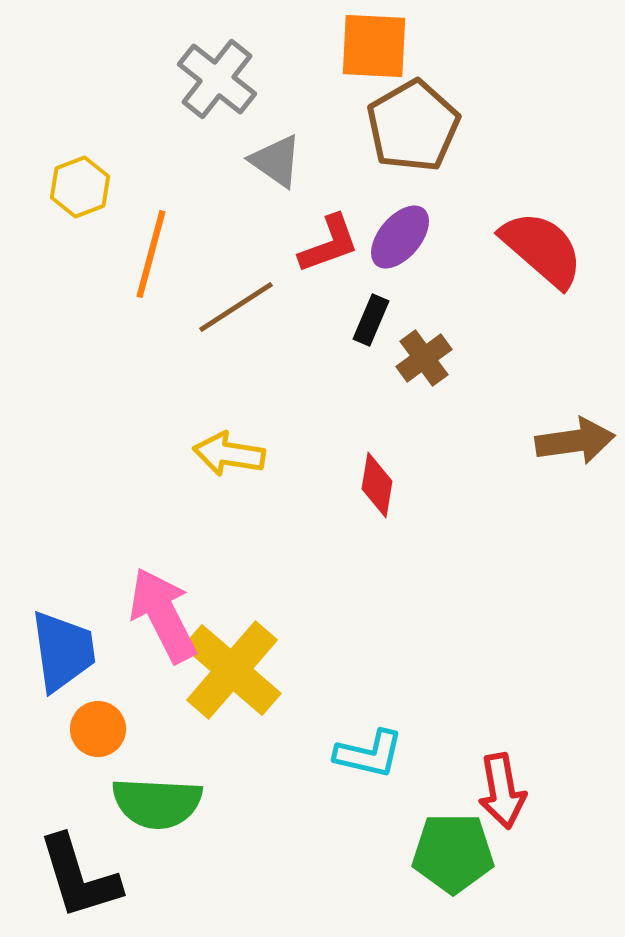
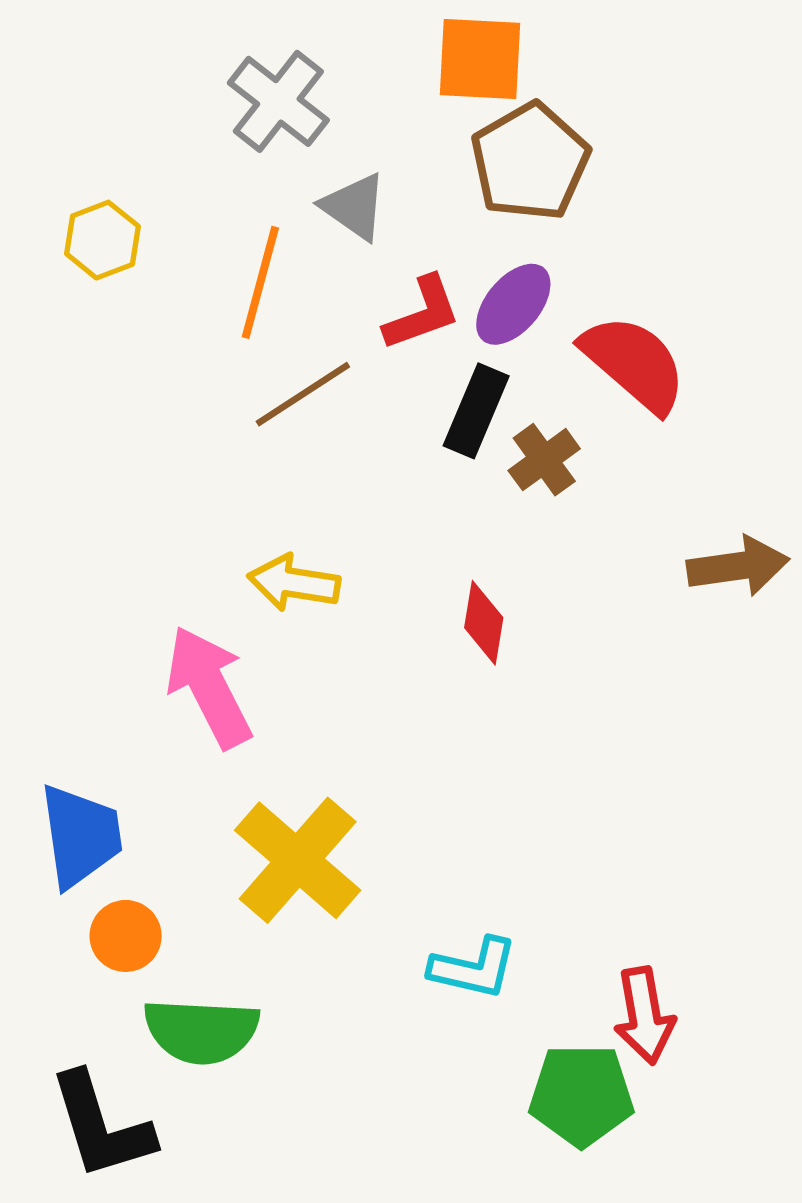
red semicircle: (542, 249) -> (634, 363), moved
orange line: (151, 254) -> (260, 282), moved
black rectangle: (371, 320) -> (476, 411), size x1.4
pink arrow: (163, 615) -> (209, 687), moved

